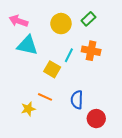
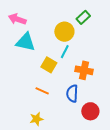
yellow circle: (61, 24) -> (64, 32), moved
orange cross: (91, 51) -> (84, 70), moved
yellow star: (28, 109) -> (37, 119), moved

